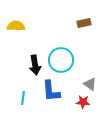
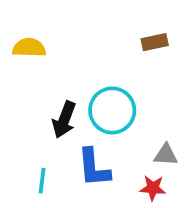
black arrow: (35, 65) -> (64, 120), turned 30
gray triangle: (90, 84) -> (166, 155), turned -32

